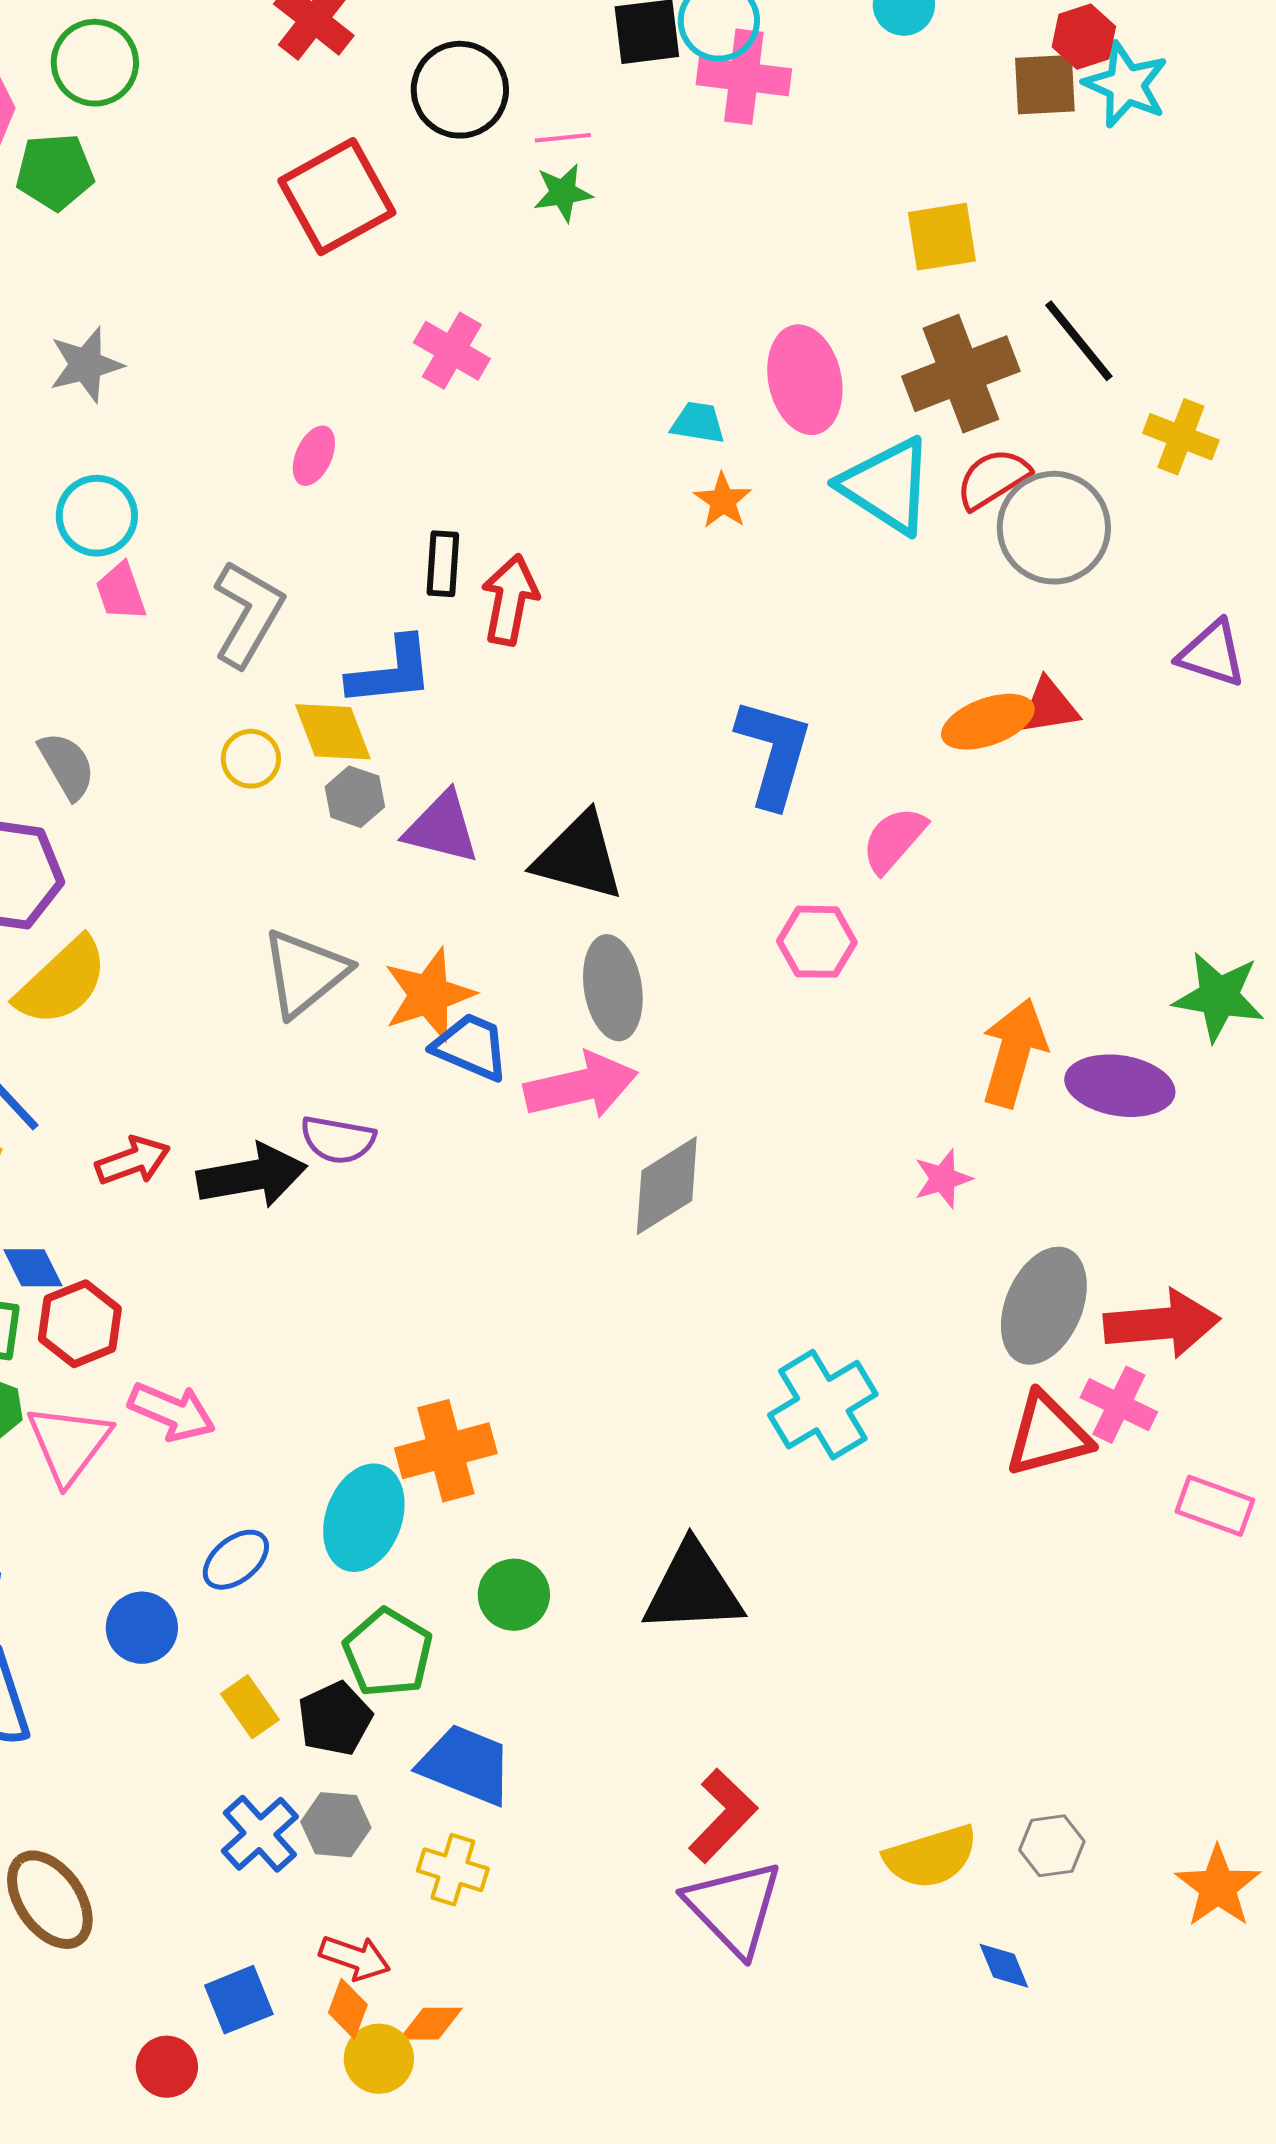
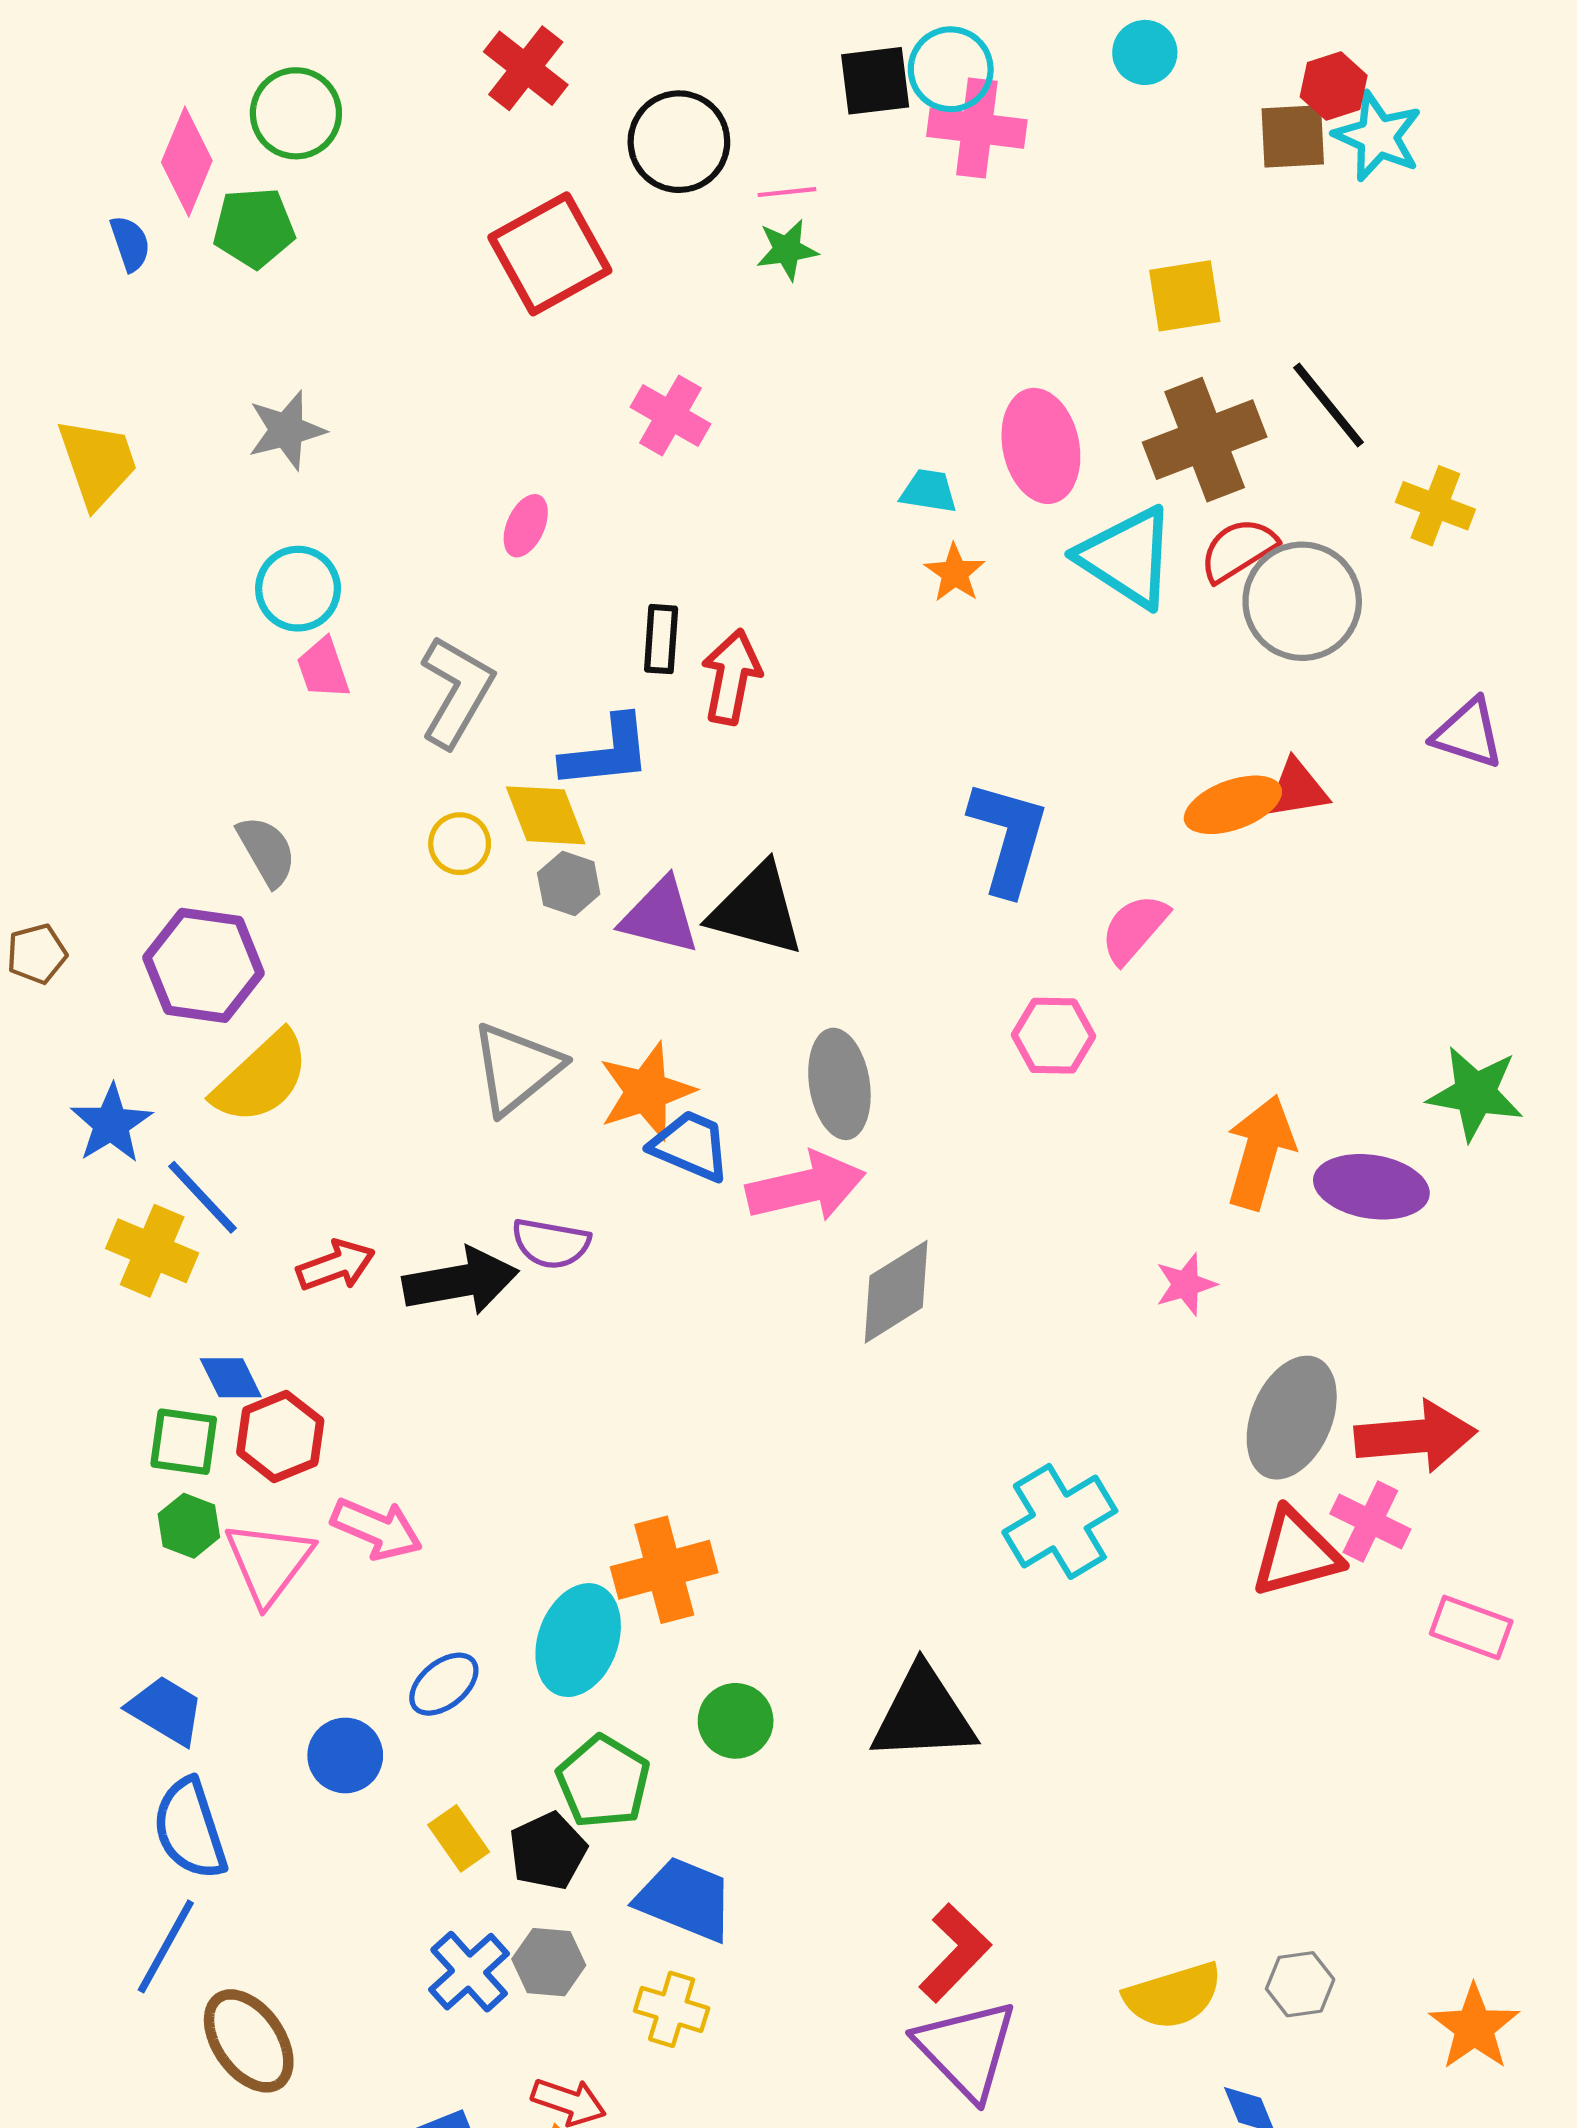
black triangle: (579, 857) -> (757, 910), moved

